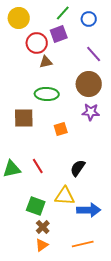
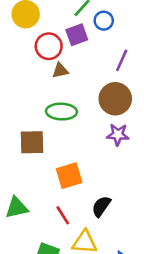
blue circle: (89, 19) -> (104, 21), moved
purple line: (94, 54) -> (122, 60), turned 66
orange square: (61, 129) -> (69, 176), moved, size x1.5
red line: (38, 166) -> (63, 215), moved

